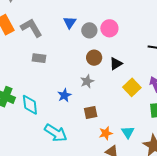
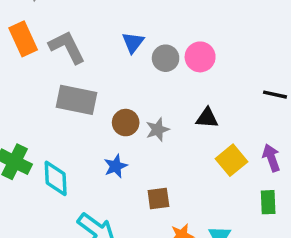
gray rectangle: (39, 58) -> (77, 100), size x1.6
brown circle: (94, 58) -> (126, 123), moved
black triangle: (116, 64) -> (207, 118), turned 32
gray star: (87, 81) -> (158, 130), moved

